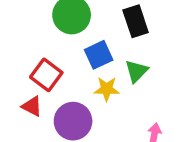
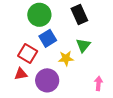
blue square: (99, 55) -> (48, 38), moved
red triangle: (32, 106) -> (21, 74), turned -32

